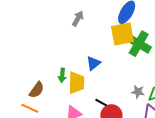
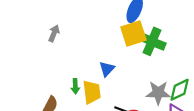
gray arrow: (78, 19) -> (54, 33), moved
gray star: (138, 92) -> (158, 93), size x1.6

